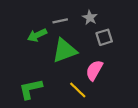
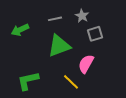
green arrow: (37, 35) -> (20, 30), moved

